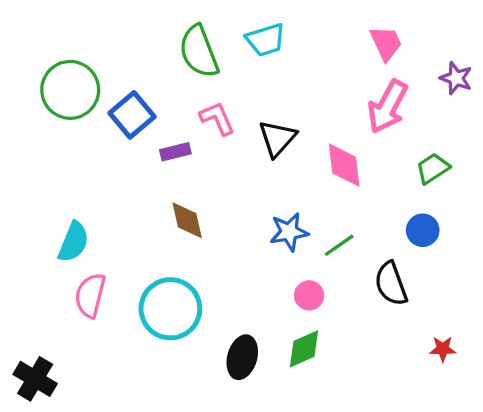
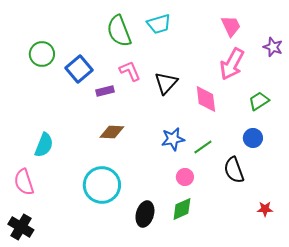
green circle: (70, 90) -> (42, 54), size x0.7
brown diamond: (187, 220) -> (112, 132), turned -75
pink semicircle: (90, 295) -> (24, 182), moved, turned -32

